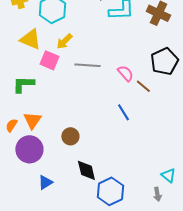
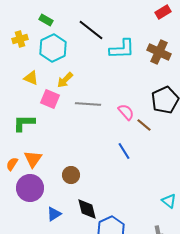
yellow triangle: (30, 39) -> (31, 78), size x0.7
cyan triangle: (168, 175) -> (169, 201), moved
blue triangle: (45, 182) -> (54, 214), moved

